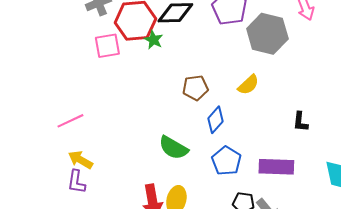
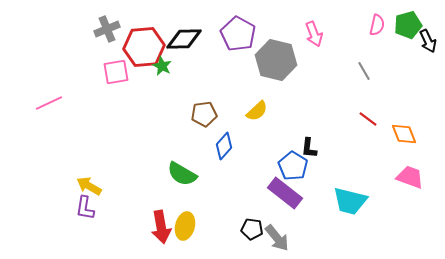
pink line: (70, 121) -> (49, 103), moved
blue pentagon: (226, 161) -> (293, 166), moved
purple rectangle: (276, 167) -> (285, 193), turned 36

